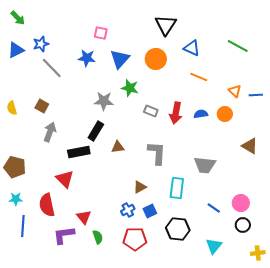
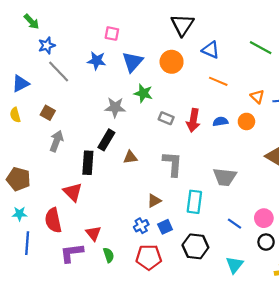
green arrow: (18, 18) -> (31, 22), moved
blue triangle: (16, 50) -> (21, 83), moved
black rectangle: (79, 152) -> (88, 163), turned -75

